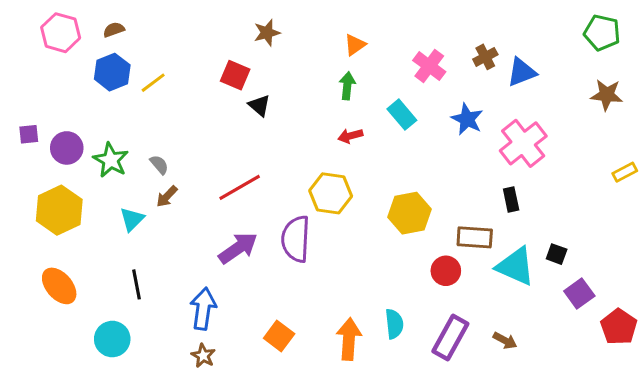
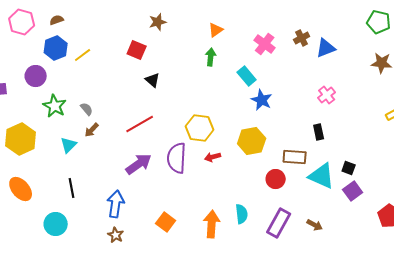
black triangle: (259, 105) -> (153, 80), moved
blue star: (467, 119) -> (262, 100), moved
red arrow: (350, 136) -> (213, 157), moved
pink cross: (523, 143) -> (327, 95), size x0.6
purple circle: (67, 148) -> (36, 76), moved
purple square: (579, 294) -> (353, 191), moved

